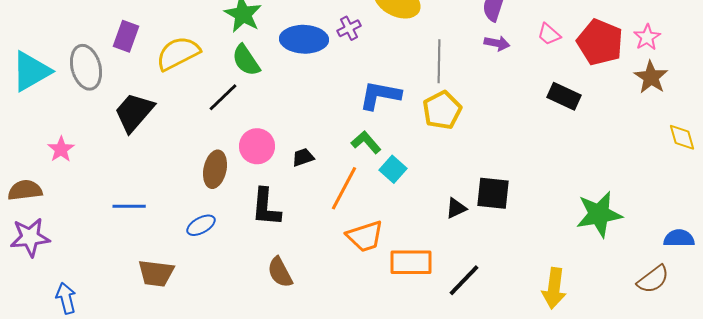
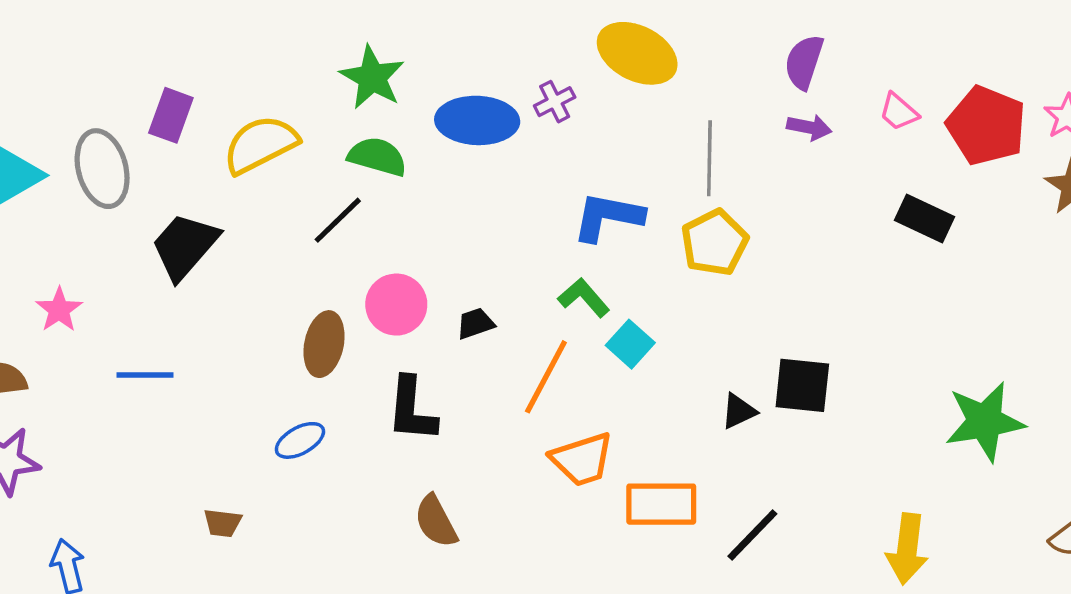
green semicircle: (246, 60) -> (377, 157), turned 140
blue line: (129, 206) -> (145, 375), moved
brown trapezoid: (156, 273) -> (223, 523), size x0.6

